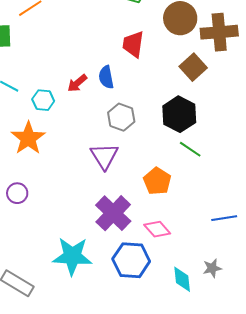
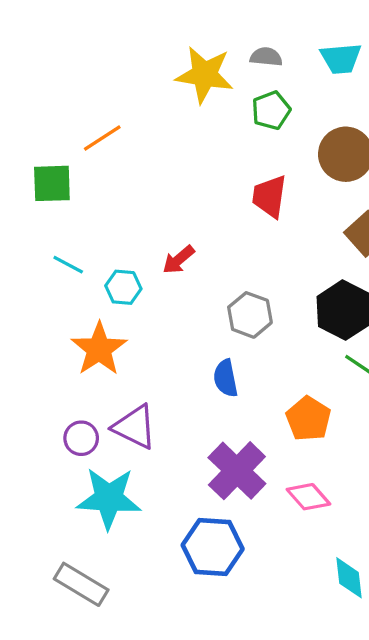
blue semicircle: (106, 77) -> (226, 378), moved
purple triangle: (104, 156) -> (135, 427), moved, turned -32
cyan star: (72, 256) -> (109, 498), moved
blue hexagon: (131, 260) -> (213, 547), moved

